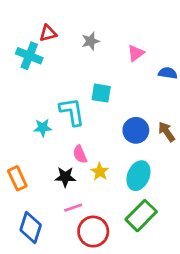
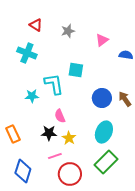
red triangle: (48, 33) -> (36, 25), turned 48
cyan cross: (29, 56) -> (27, 53), moved
yellow star: (100, 172) -> (69, 138), moved

